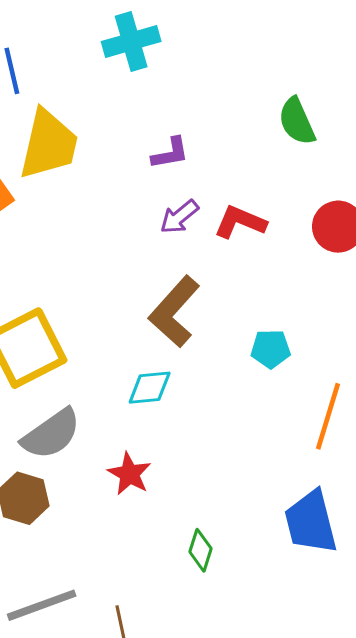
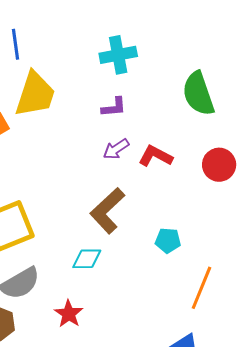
cyan cross: (131, 42) -> (118, 55), moved
green semicircle: (297, 121) -> (198, 94), size x1.4

